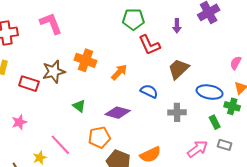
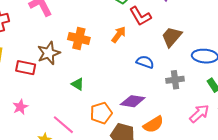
orange arrow: (119, 72) -> (119, 35), moved
purple diamond: (118, 113) -> (133, 101), moved

